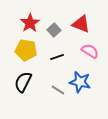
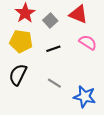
blue star: (80, 82) -> (85, 97), moved

